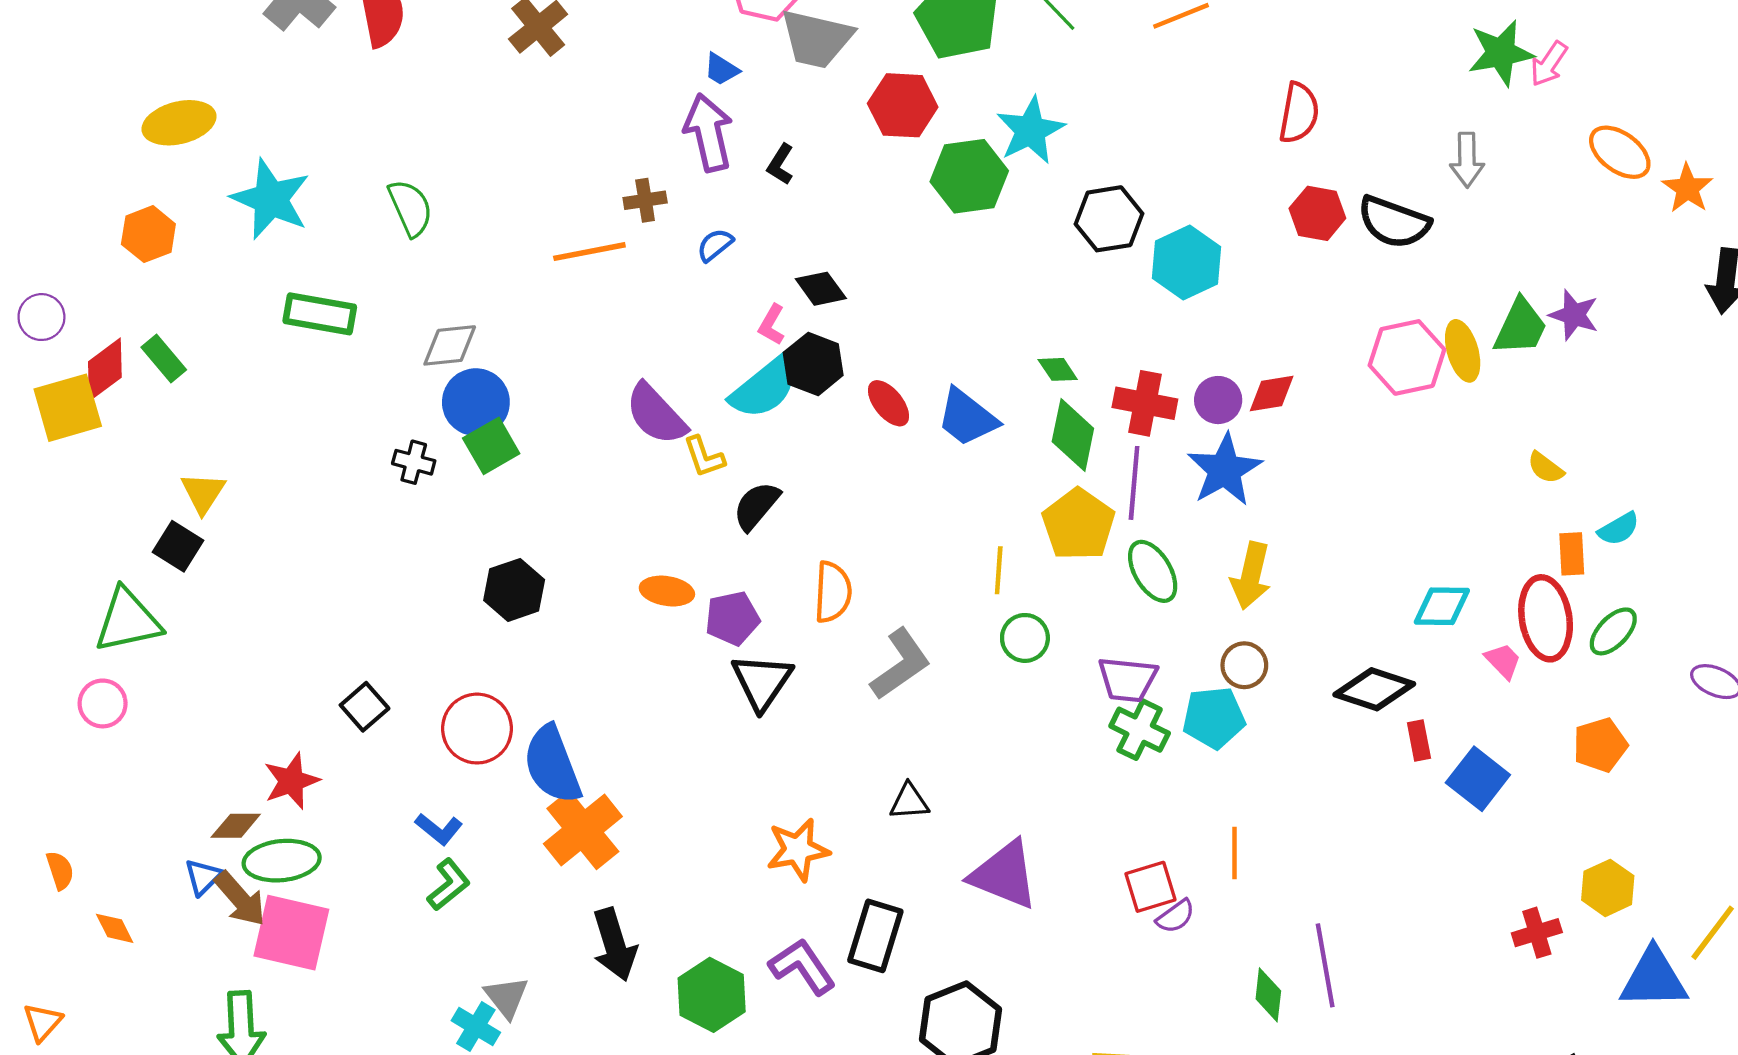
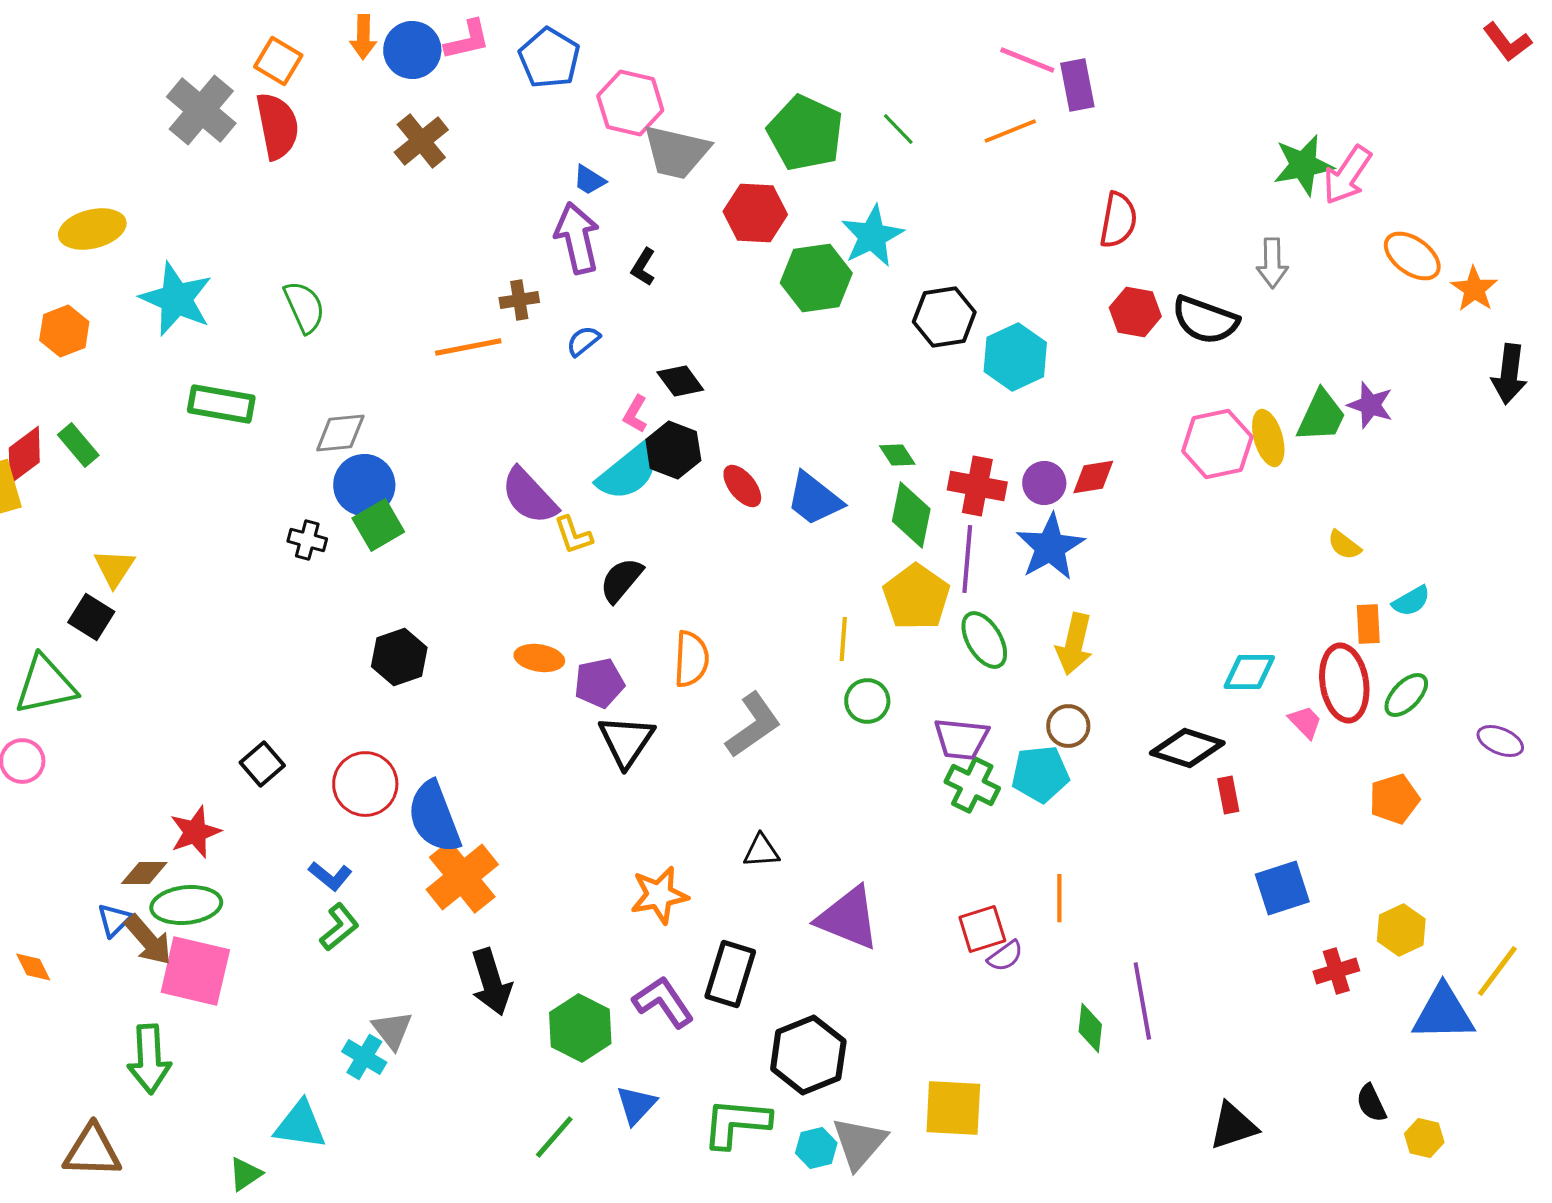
pink arrow: (1549, 64) -> (1347, 175), size x1.4
blue square: (1478, 779) -> (1282, 888), moved, turned 34

